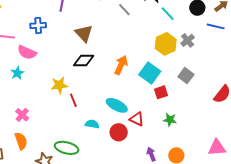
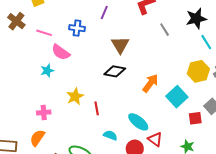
yellow star: (59, 85) -> (75, 96), moved, turned -30
red square: (161, 92) -> (195, 118), moved
pink cross: (22, 115) -> (44, 112), turned 32
orange semicircle: (21, 141) -> (37, 138), turned -138

